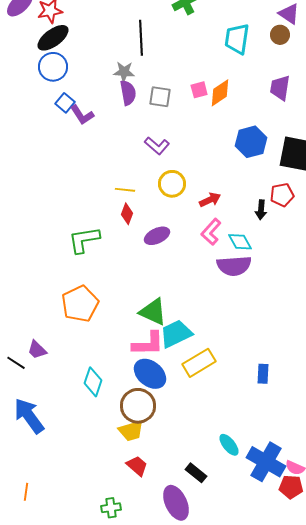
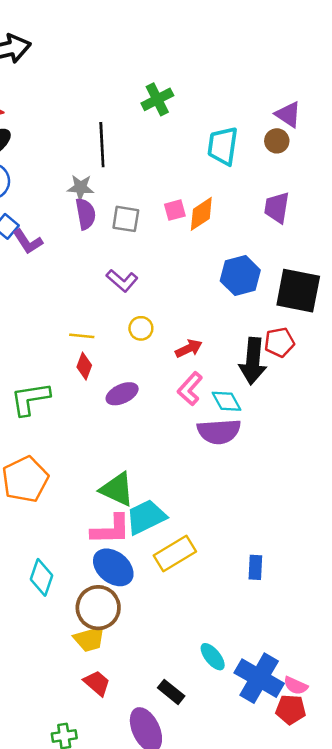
yellow circle: (172, 184) -> (141, 328), size x0.7
black arrow: (261, 210) -> (253, 361), size x1.8

